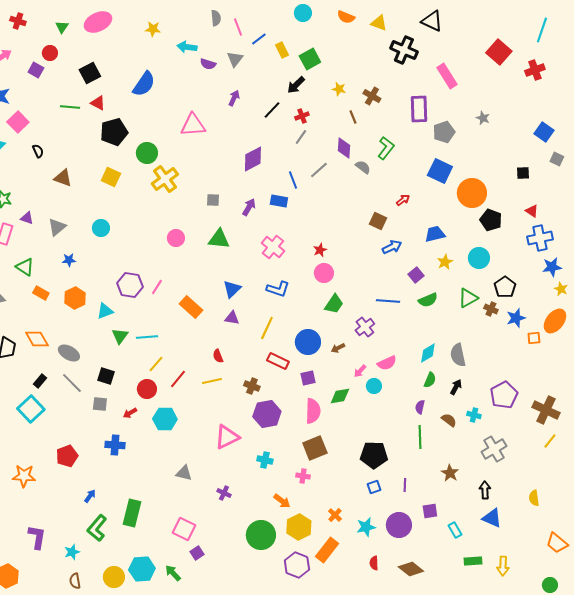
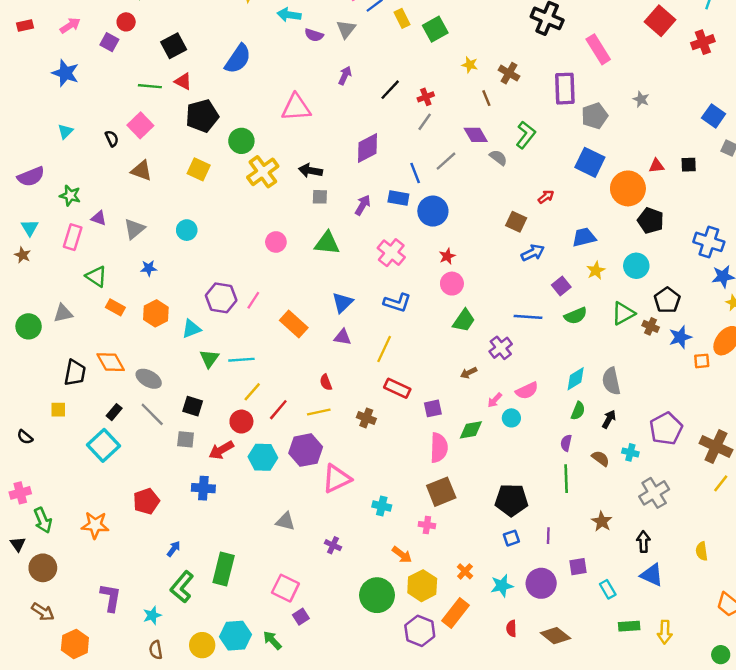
black arrow: (296, 85) -> (310, 171), moved, turned 54
pink square: (18, 122) -> (140, 125), moved
purple diamond: (344, 148) -> (476, 135), turned -35
red triangle: (532, 211) -> (656, 166), moved, turned -40
blue cross: (540, 238) -> (709, 242), turned 30
blue circle: (308, 342) -> (433, 211), moved
red arrow: (130, 413) -> (221, 450), size x1.5
purple hexagon: (267, 414) -> (306, 450), moved

